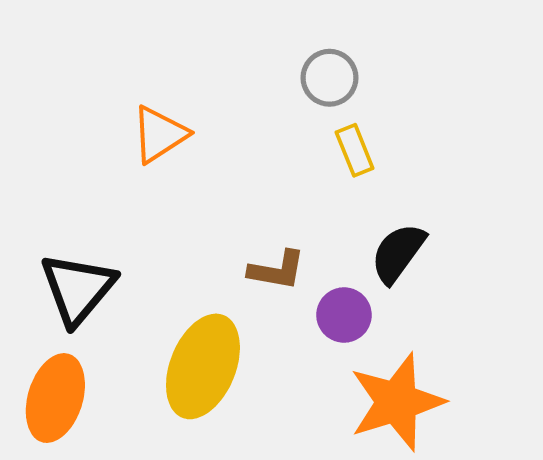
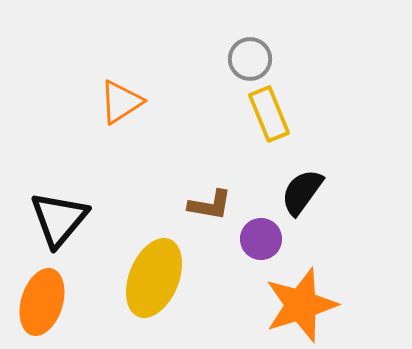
yellow rectangle: (355, 150) -> (269, 114), size x1.4

